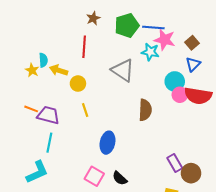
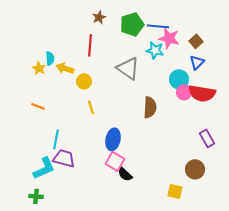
purple trapezoid: (48, 115) -> (64, 158), moved
purple rectangle: (175, 163) -> (207, 138), moved
pink square: (94, 176) -> (115, 161), moved

